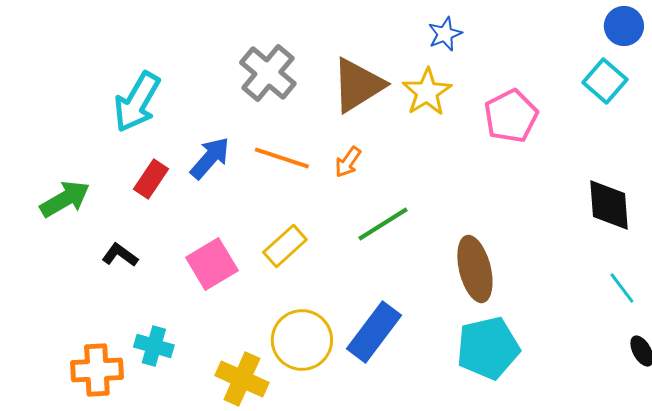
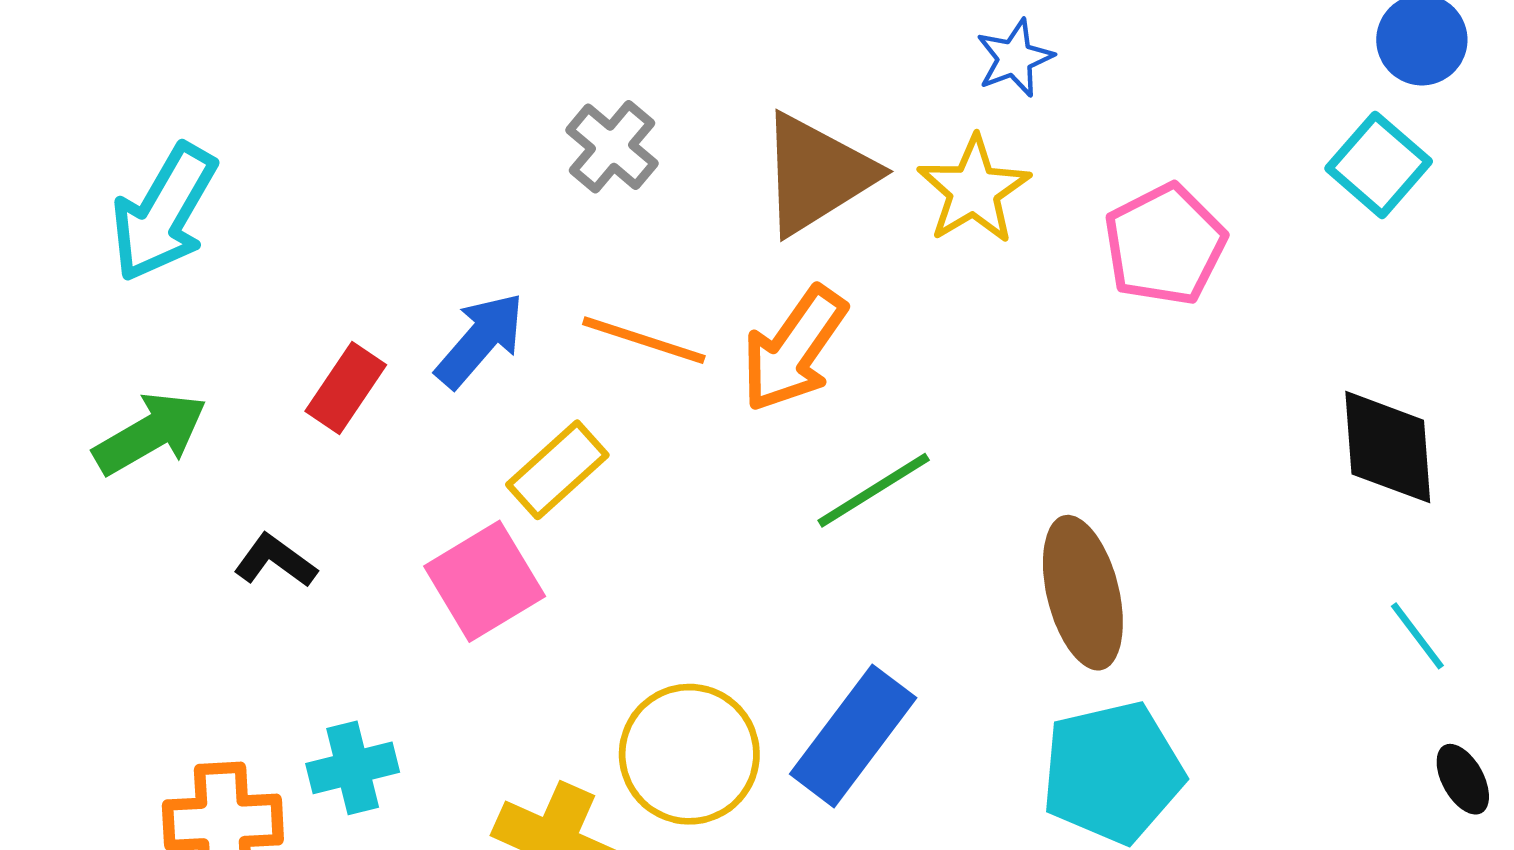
gray cross: (268, 73) -> (612, 147), size x0.7
cyan arrow: (137, 102) -> (164, 213), moved
orange arrow: (348, 162) -> (794, 349), size x1.8
yellow rectangle: (285, 246) -> (557, 470), moved
cyan cross: (154, 346) -> (353, 768), turned -30

